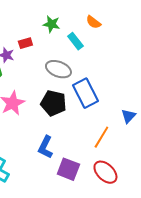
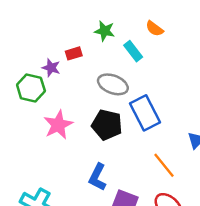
orange line: (101, 137) -> (164, 165), turned -70

